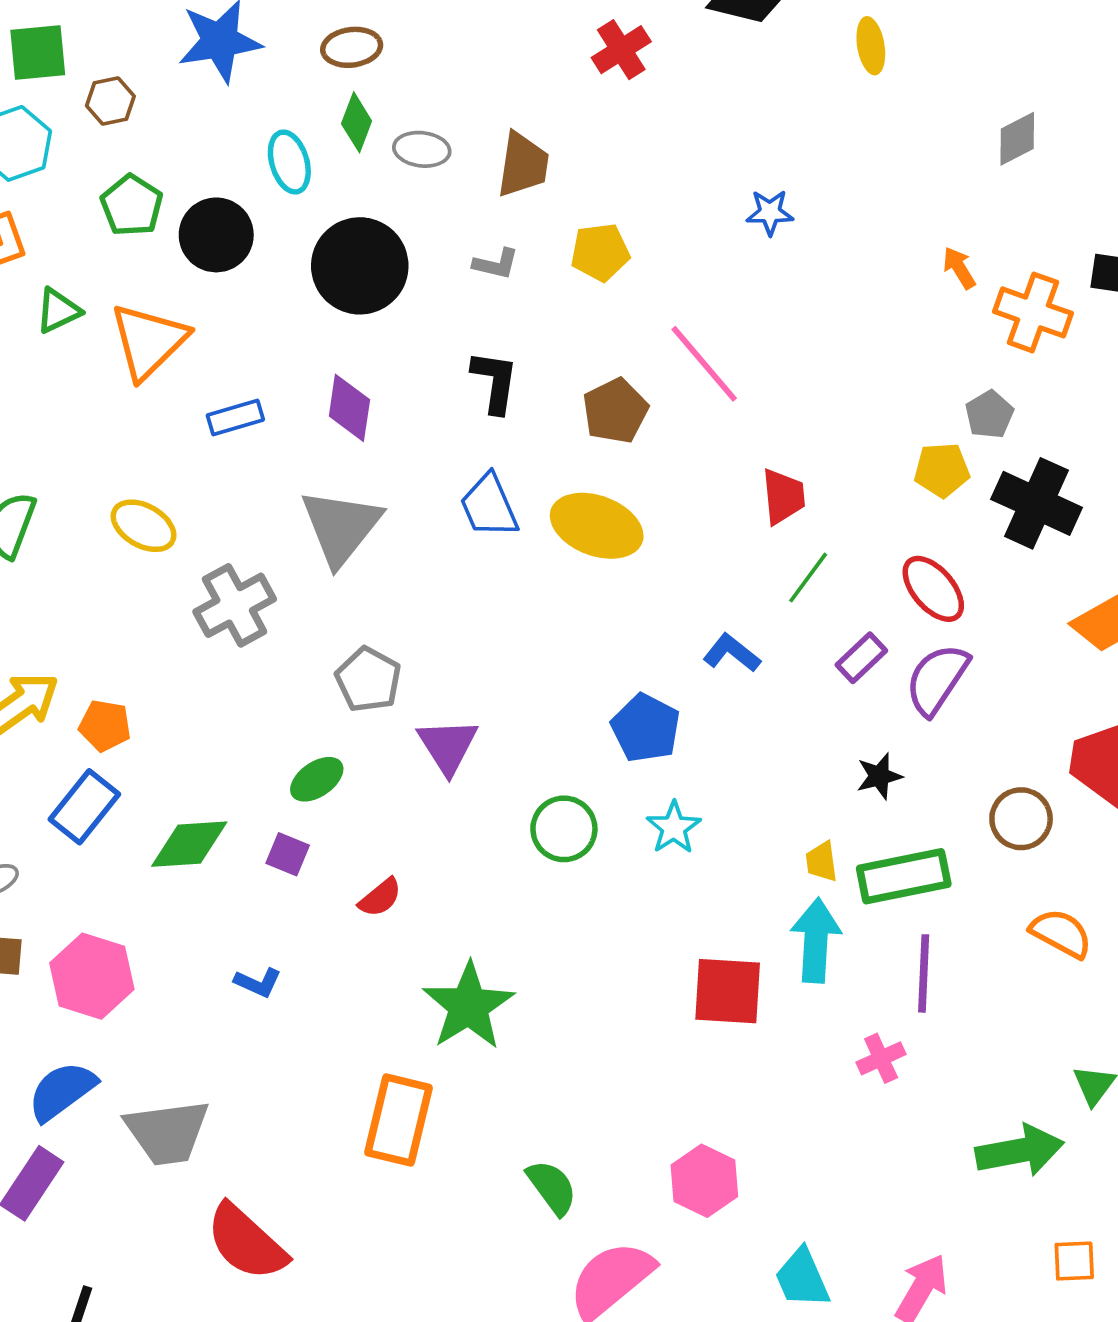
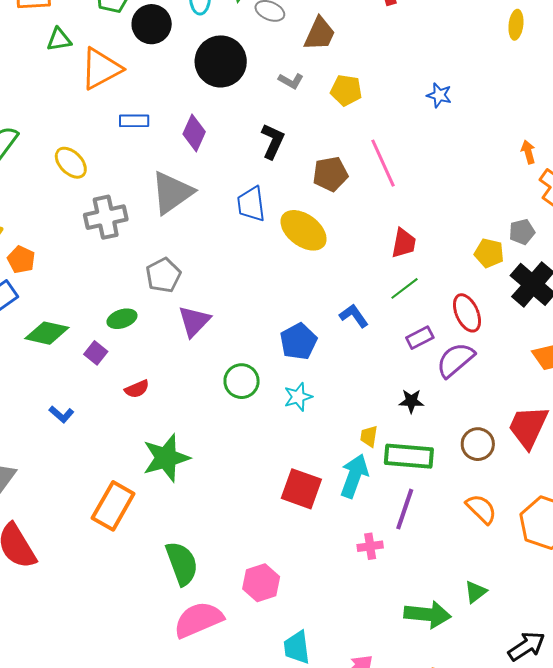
green semicircle: (552, 1187) -> (182, 563), size x1.4

